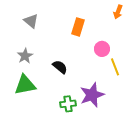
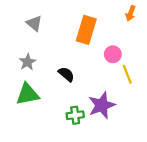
orange rectangle: (78, 27) -> (86, 30), size x1.4

